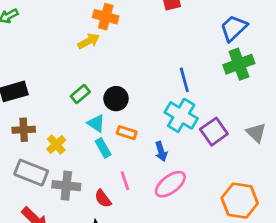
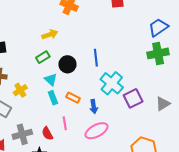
yellow arrow: (89, 41) -> (50, 34), moved
blue line: (184, 80) -> (96, 58), moved
orange rectangle: (127, 133) -> (73, 98), moved
gray triangle: (256, 133) -> (163, 104), turned 35
gray cross: (66, 186) -> (22, 134), moved, turned -30

